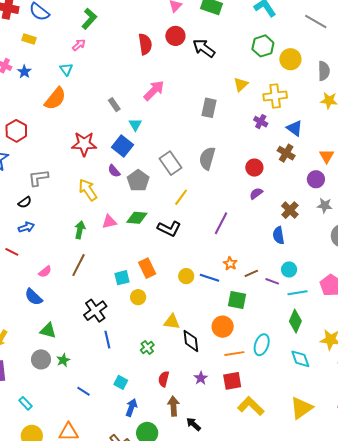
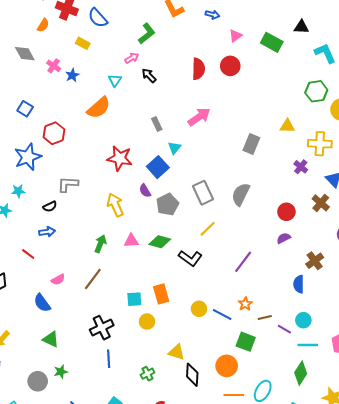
black arrow: (204, 48) -> (149, 76), moved, size x0.7
yellow triangle: (241, 84) -> (287, 126), turned 35
gray circle: (41, 359) -> (38, 381), moved

